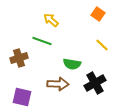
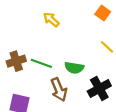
green line: (42, 41) -> (41, 63), moved
brown arrow: (58, 84) -> (59, 90), turned 65

